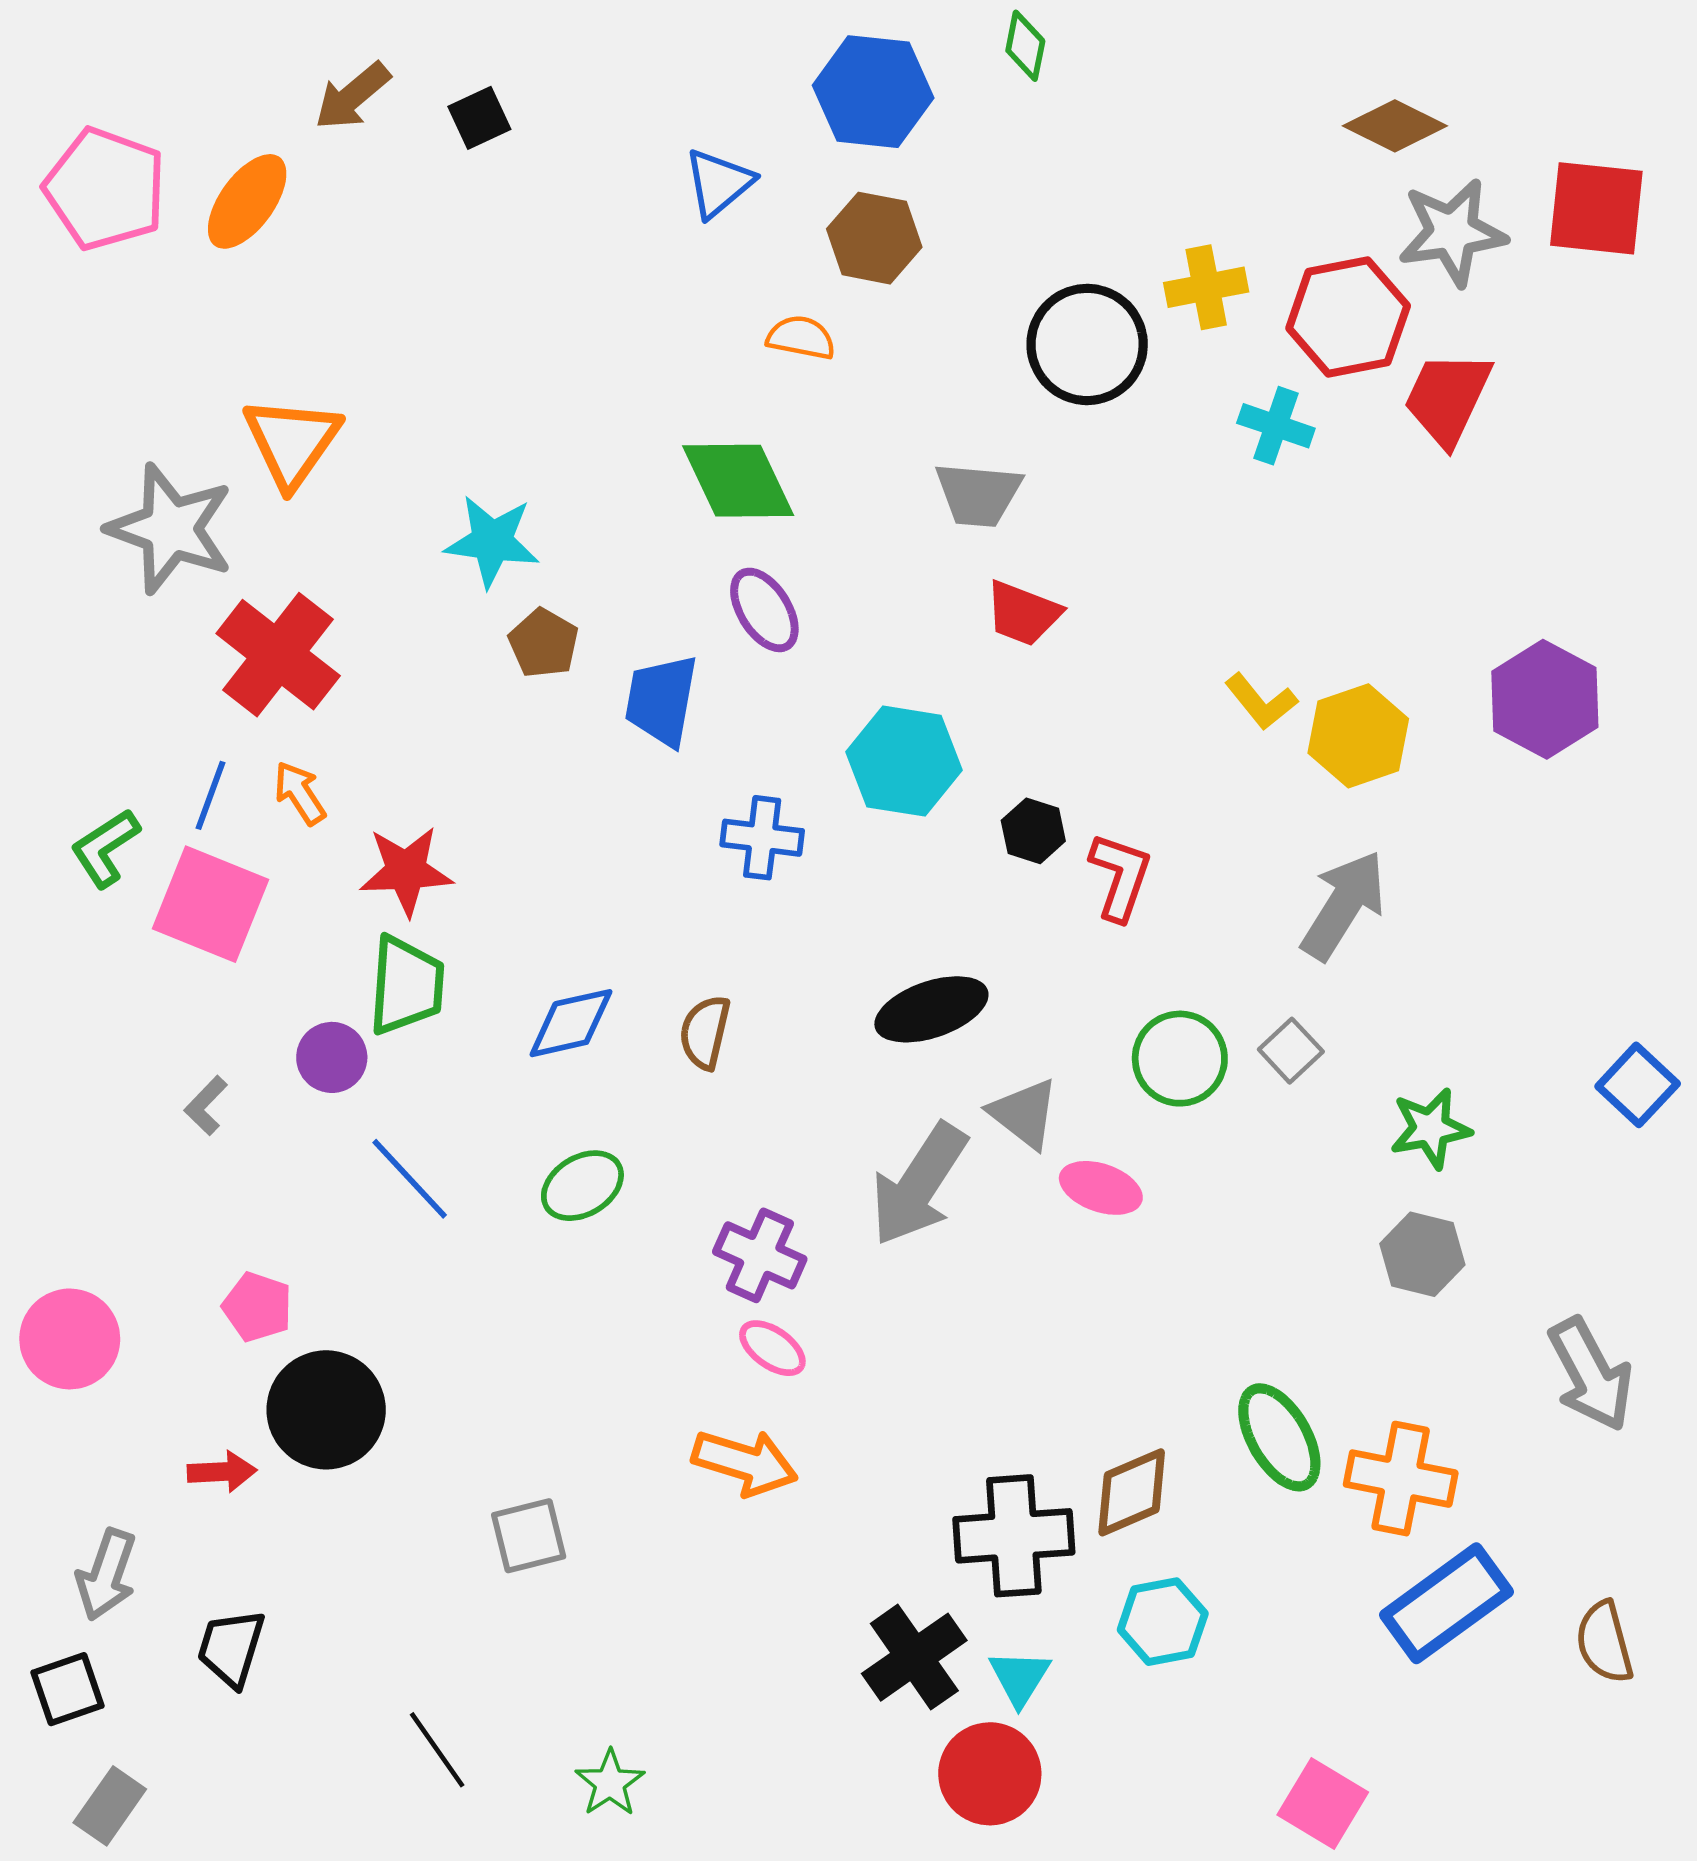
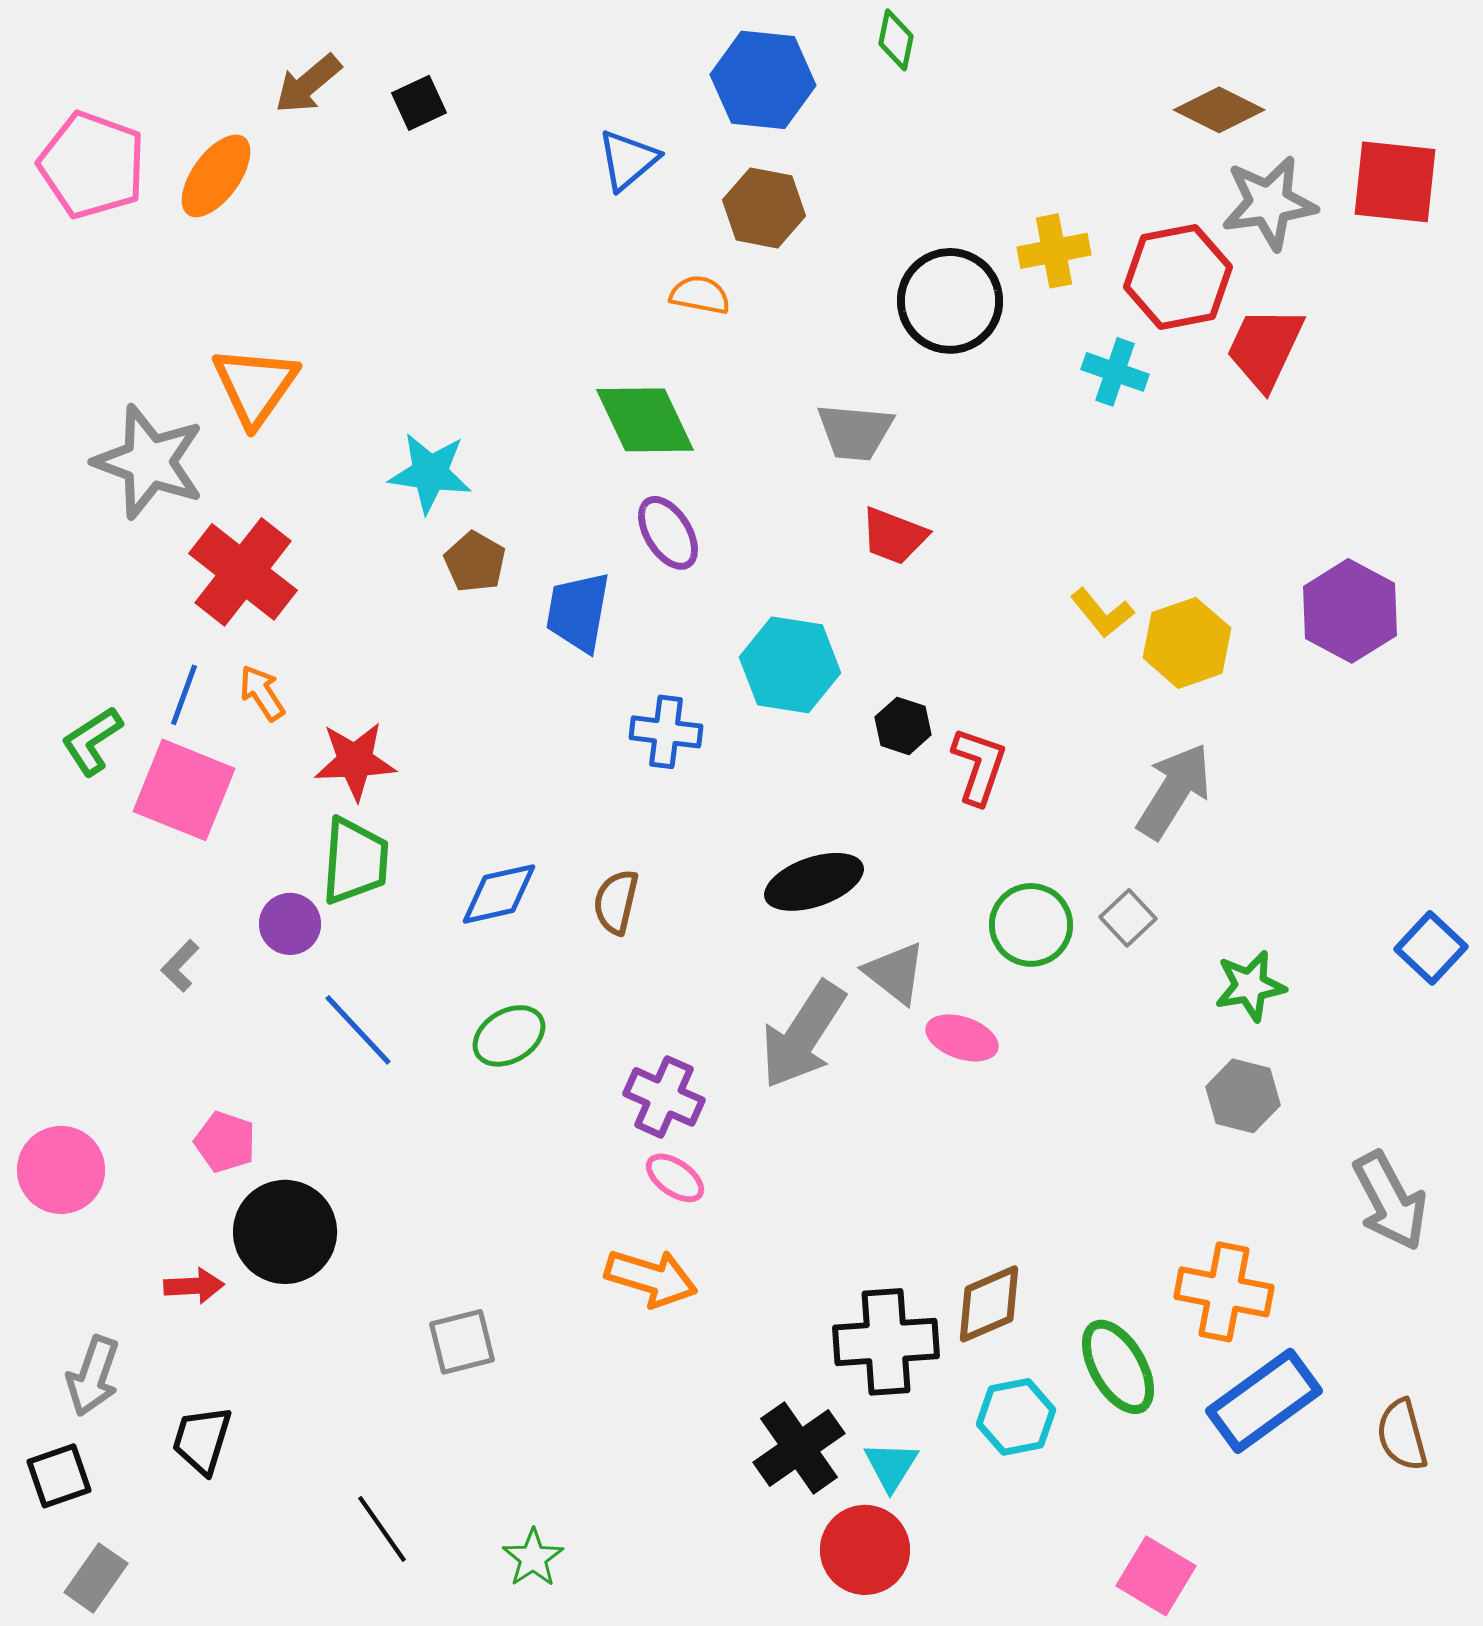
green ellipse: (1279, 1437) -> (1118, 1367), moved

